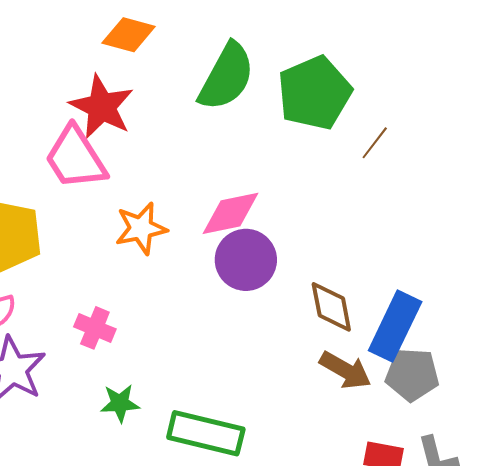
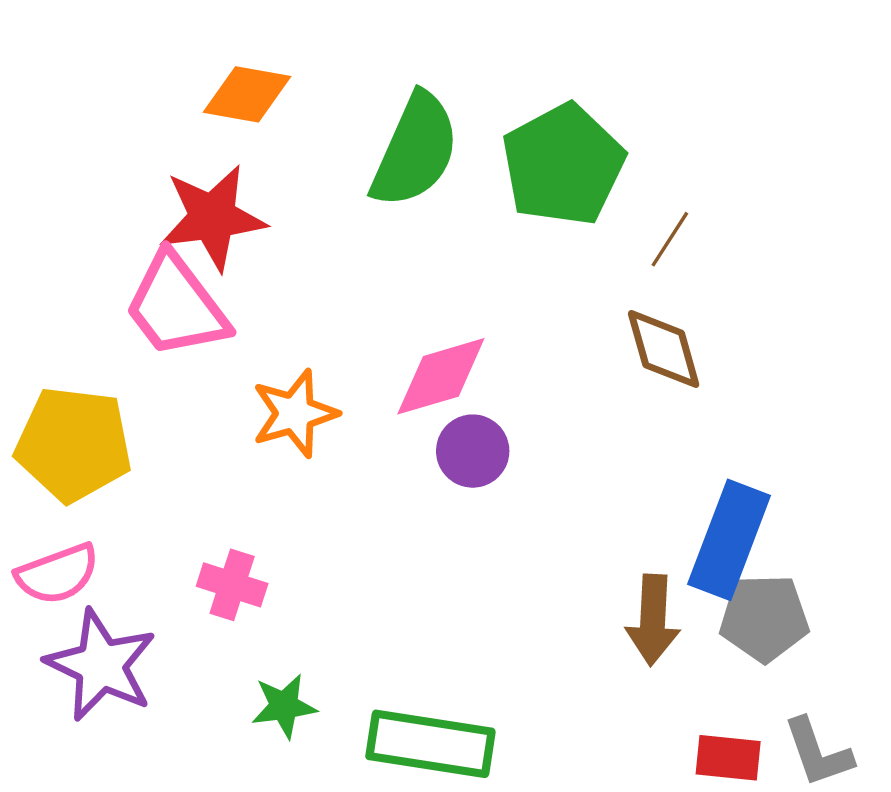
red star: (102, 107) -> (212, 218), turned -30
purple circle: (246, 260) -> (473, 451), size x0.7
brown diamond: (331, 307) -> (664, 349), moved
brown arrow: (345, 370) -> (653, 620), turned 68

